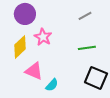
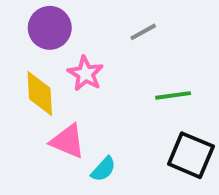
gray line: (85, 16) -> (143, 32), moved
yellow diamond: (20, 47) -> (40, 93), turned -50

